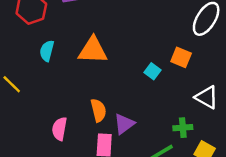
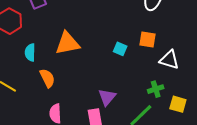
orange square: (181, 57) -> (147, 40), moved
orange semicircle: (98, 110) -> (47, 78), moved

